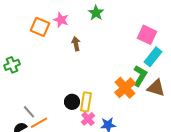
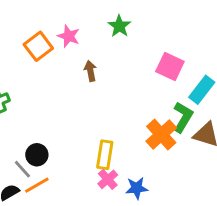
orange square: (40, 27) -> (38, 46), turned 30
pink square: (147, 35) -> (170, 67), moved
black circle: (72, 102) -> (37, 155), moved

